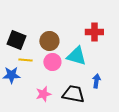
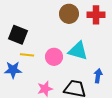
red cross: (94, 32) -> (96, 15), moved
brown circle: (49, 41) -> (69, 14), moved

